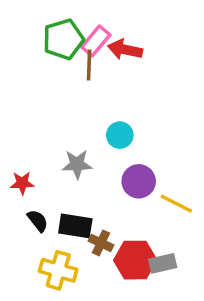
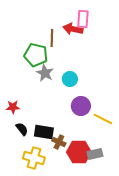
green pentagon: (63, 39) -> (36, 55), moved, turned 30
pink rectangle: (96, 41) -> (83, 19), moved, turned -36
gray star: (77, 164) -> (45, 73), moved, turned 30

